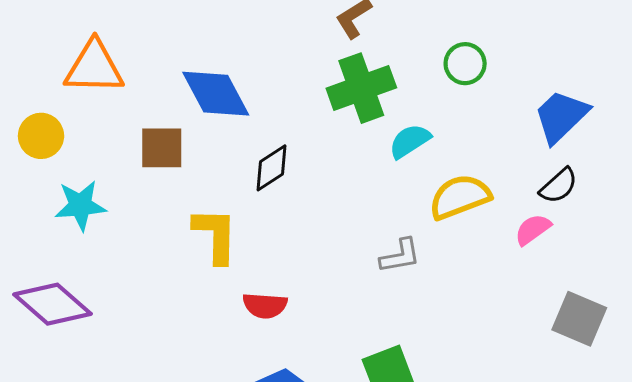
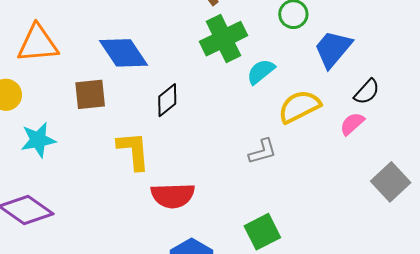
blue trapezoid: (561, 116) -> (333, 49), moved
red semicircle: (265, 306) -> (173, 196), size x1.4
gray square: (579, 319) -> (391, 182), turned 30

